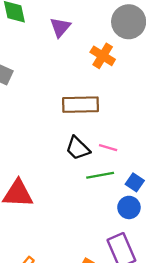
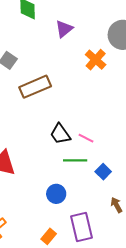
brown rectangle: (81, 105) -> (35, 87), moved, turned -32
blue circle: (129, 207) -> (56, 194), moved

